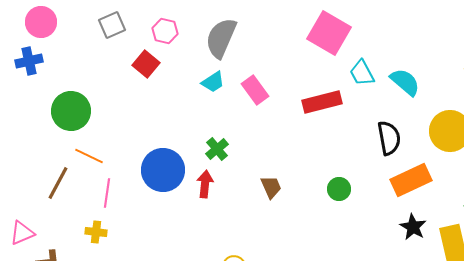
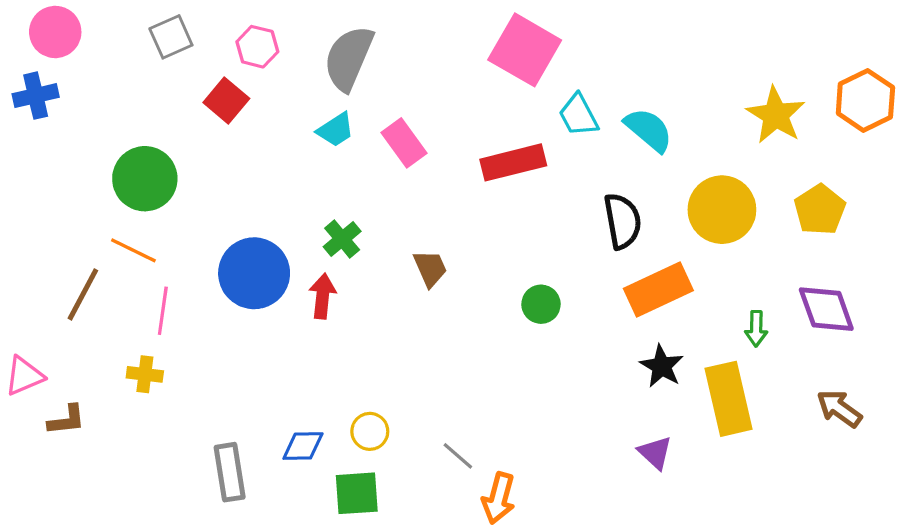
green circle: (71, 111) -> (145, 179), moved
brown trapezoid: (271, 187) -> (430, 268), moved

